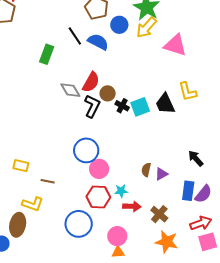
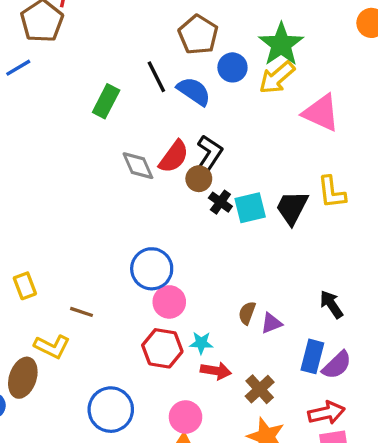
black trapezoid: (165, 104) -> (292, 208), turned 45
black L-shape: (92, 106) -> (209, 154), moved
yellow rectangle: (21, 166) -> (25, 286), moved, turned 49
blue circle: (79, 224) -> (111, 410), moved

